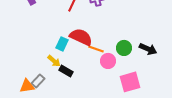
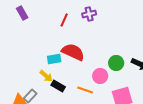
cyan rectangle: (62, 44) -> (54, 59), turned 56
orange line: (96, 49) -> (85, 90), moved

